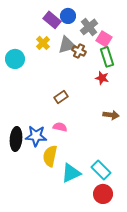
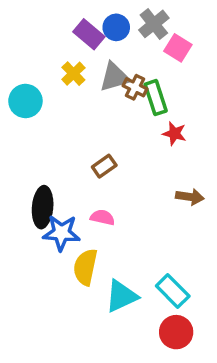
gray cross: (89, 27) -> (154, 24), moved
pink square: (104, 39) -> (178, 48), moved
green rectangle: (107, 57) -> (156, 98), moved
black ellipse: (16, 139) -> (43, 207), moved

